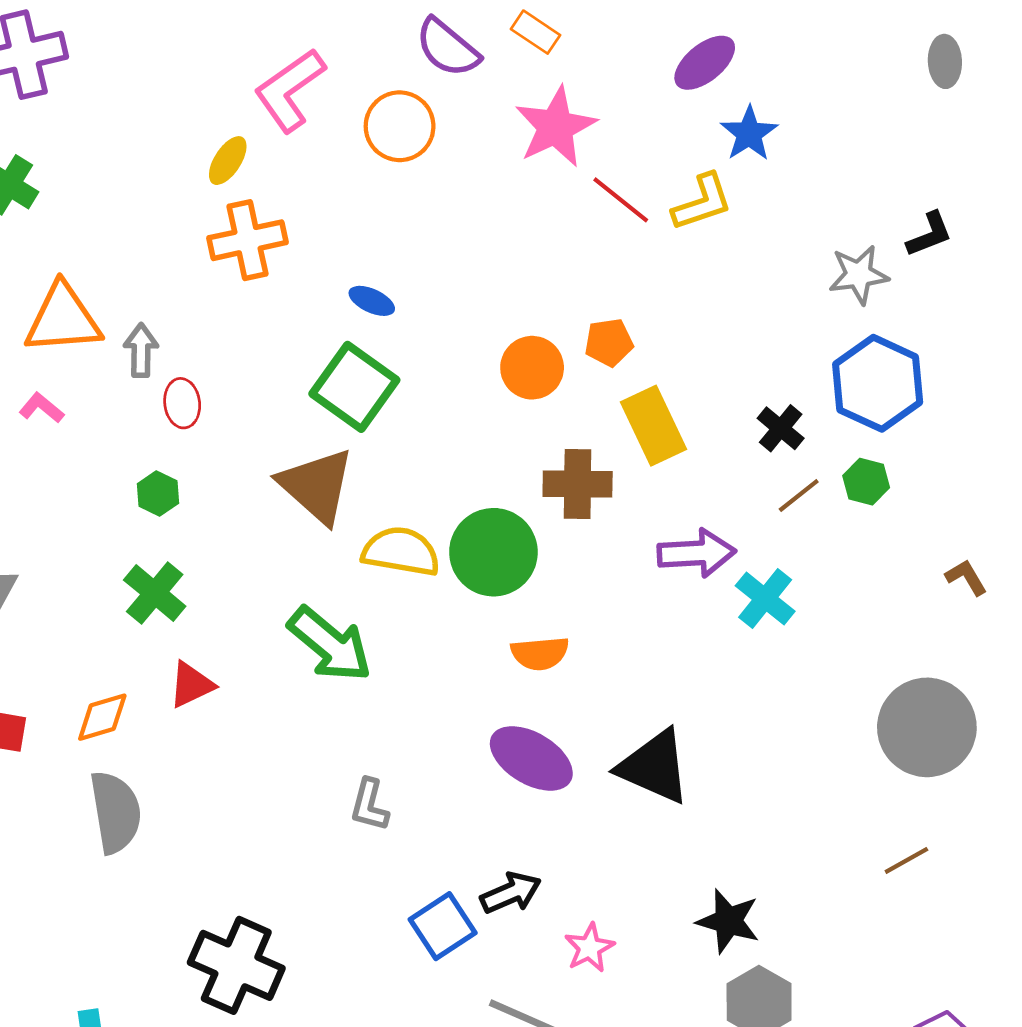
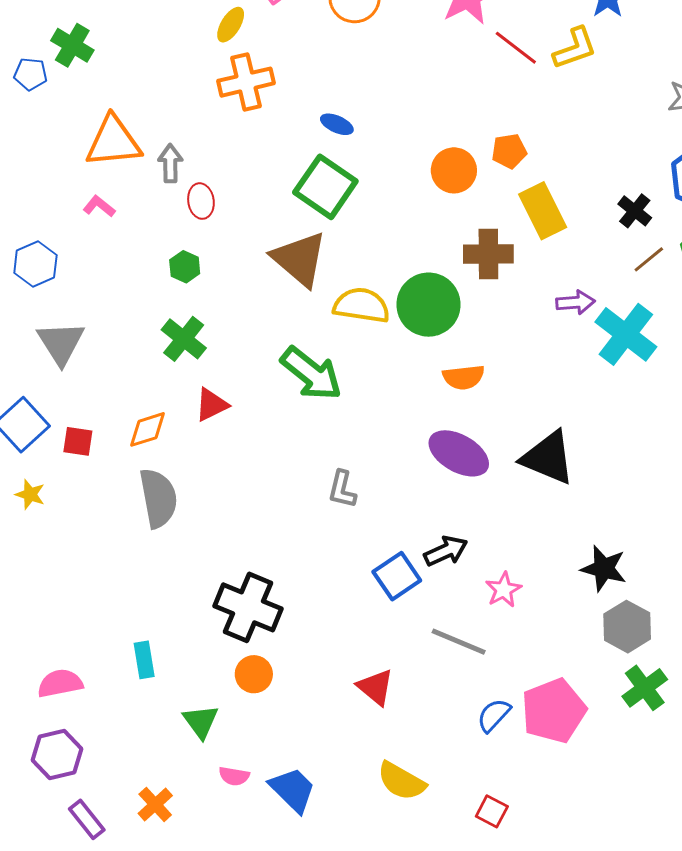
purple arrow: (696, 553) -> (576, 302), size x0.7
cyan cross: (765, 598) -> (626, 334), size x1.4

